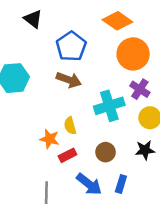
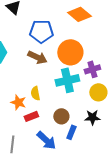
blue pentagon: (71, 46) -> (41, 31), turned 30
orange circle: (133, 54) -> (70, 52), moved
purple cross: (140, 89) -> (92, 69), turned 35
blue rectangle: (121, 184) -> (71, 132), moved

